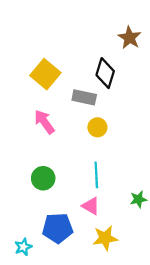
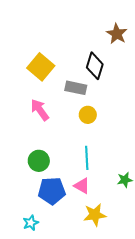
blue pentagon: (58, 228) -> (52, 191), moved
cyan star: (23, 247) -> (31, 223), moved

